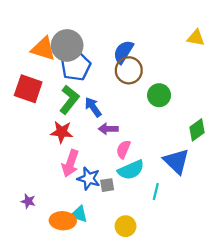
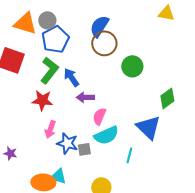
gray circle: (67, 45) -> (47, 20), size x0.6
pink arrow: (70, 163) -> (50, 129), size x0.7
purple star: (28, 201) -> (10, 153), moved

